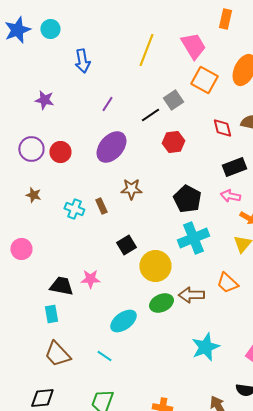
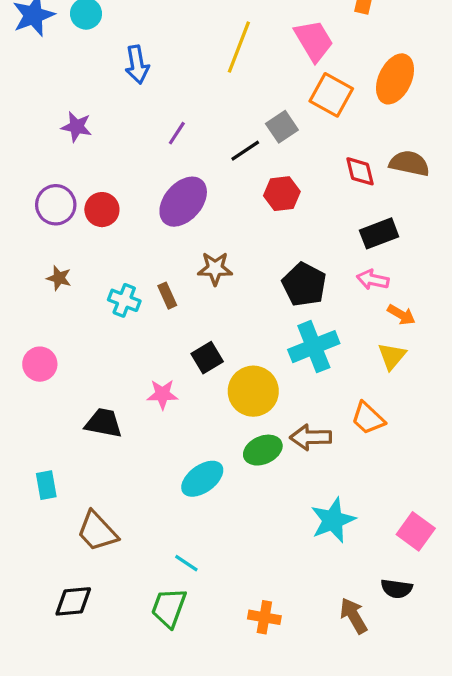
pink star: (90, 279) -> (162, 394), moved
cyan rectangle: (51, 314) -> (46, 485), moved
cyan line: (104, 356) -> (186, 563), moved

